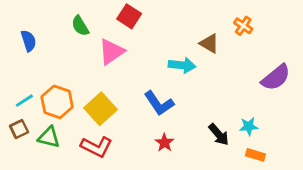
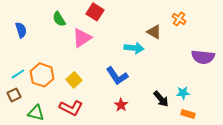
purple semicircle: (276, 77) -> (203, 57), turned 45
yellow square: (101, 109) -> (74, 80), size x0.7
green triangle: (49, 137) -> (36, 113), moved

